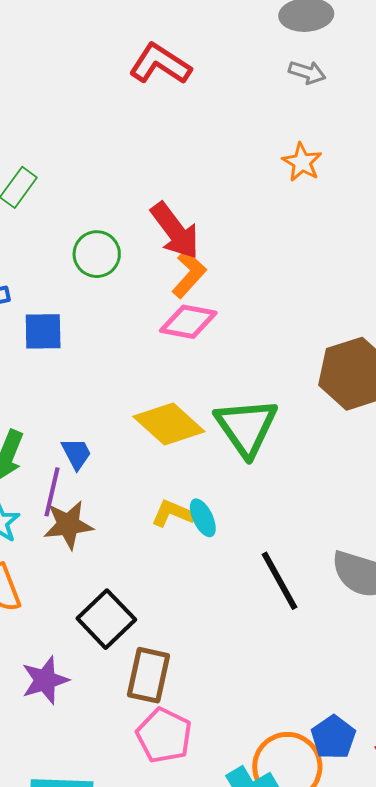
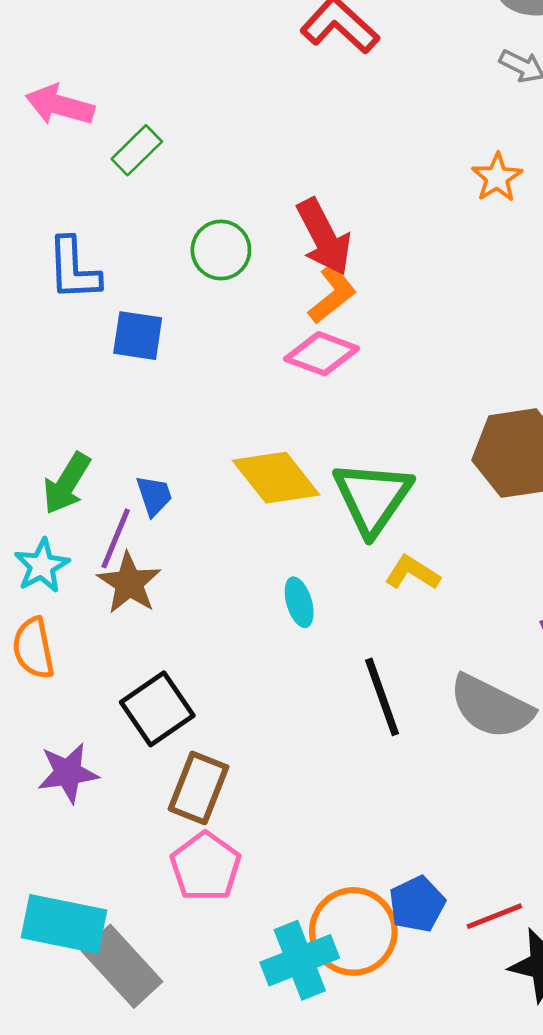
yellow L-shape: (173, 513) -> (412, 573), moved
brown star: (68, 525) -> (129, 583), turned 30

